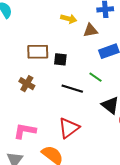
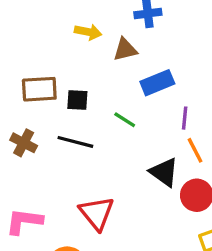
green line: (96, 77) -> (125, 120), moved
black line: (72, 89) -> (75, 142), moved
red triangle: (69, 128) -> (97, 213), turned -30

